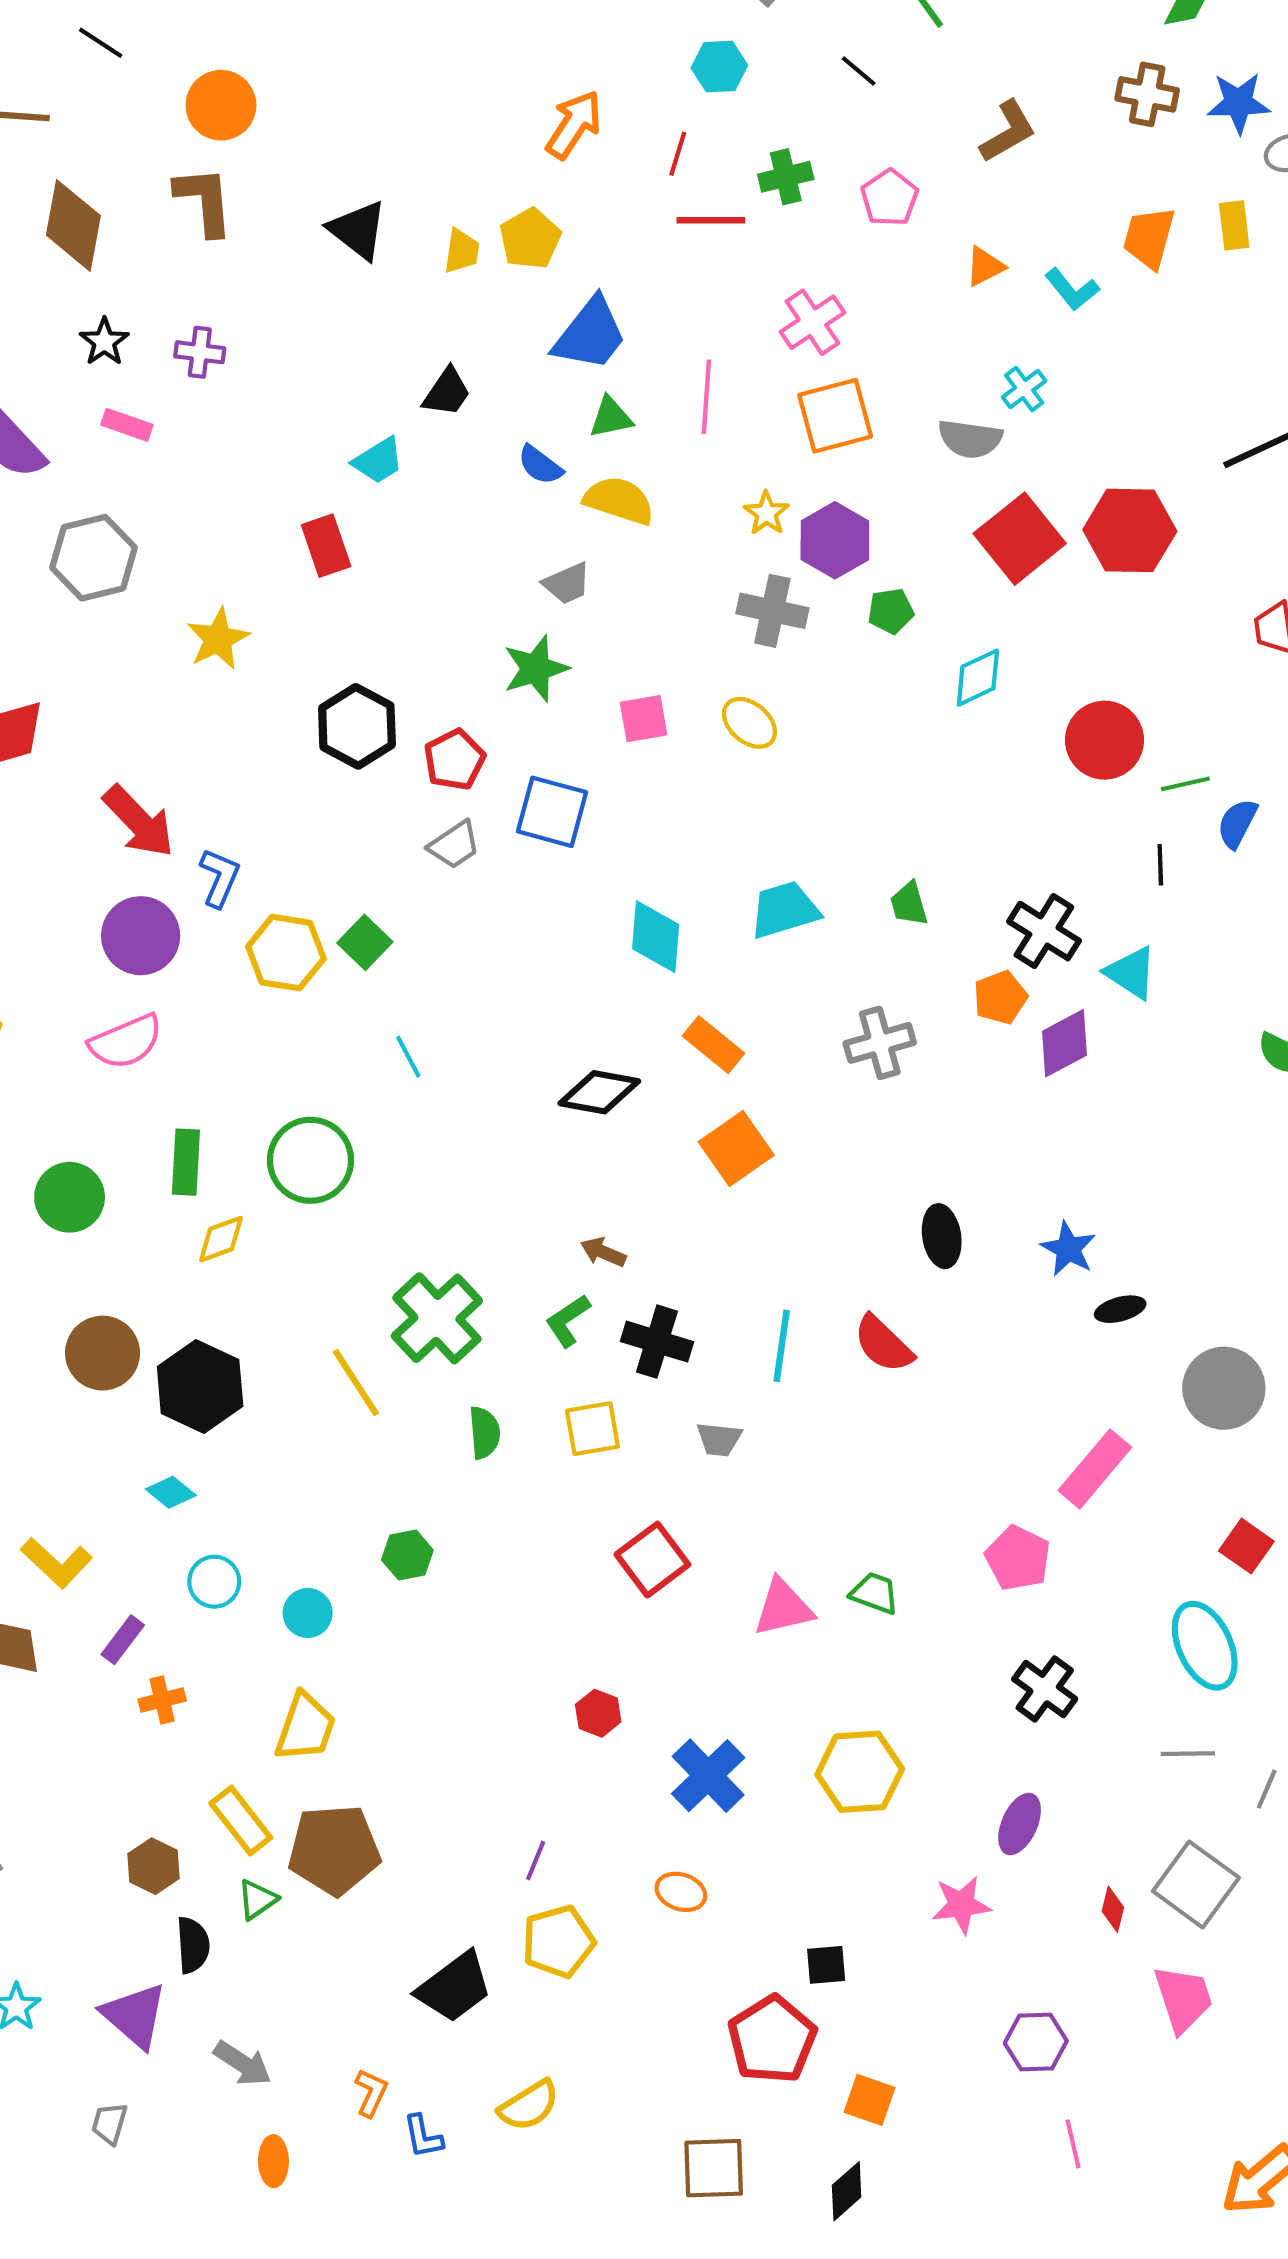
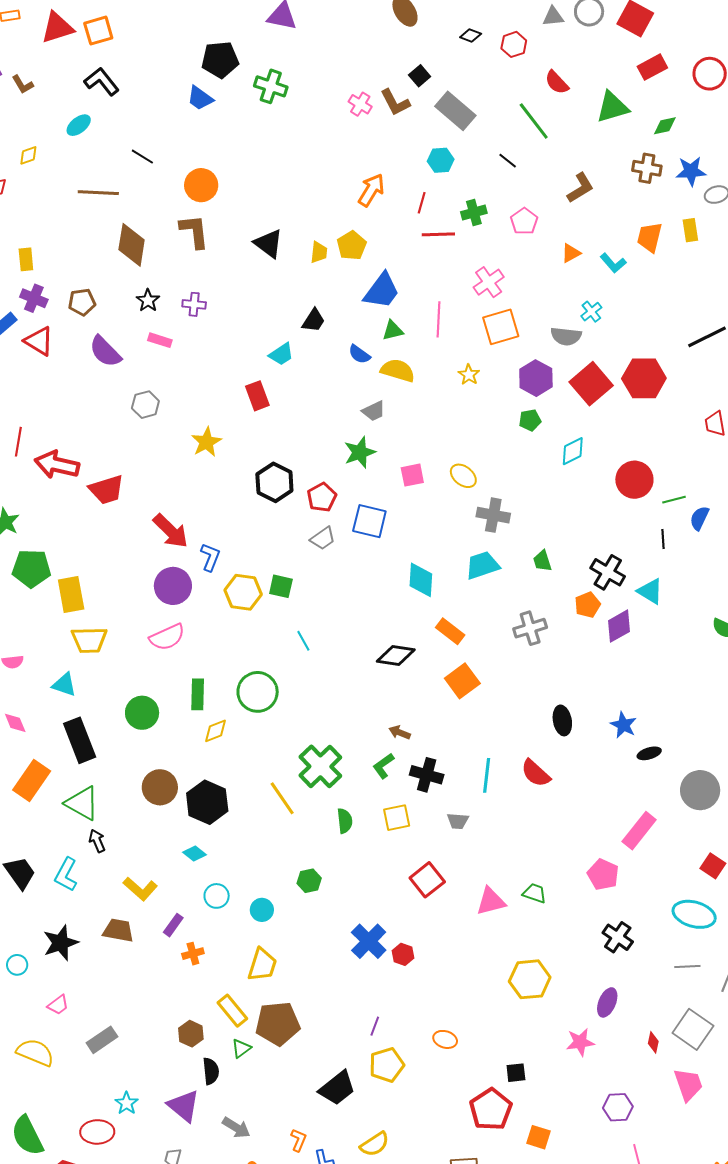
purple hexagon: (835, 540) -> (536, 378), moved
gray hexagon: (94, 558) -> (145, 405), size x0.7
gray cross: (772, 611) -> (493, 515), moved
green square: (365, 942) -> (281, 586), turned -30
cyan ellipse: (1205, 1646) -> (694, 914), turned -48
blue cross: (708, 1776) -> (369, 941), moved

